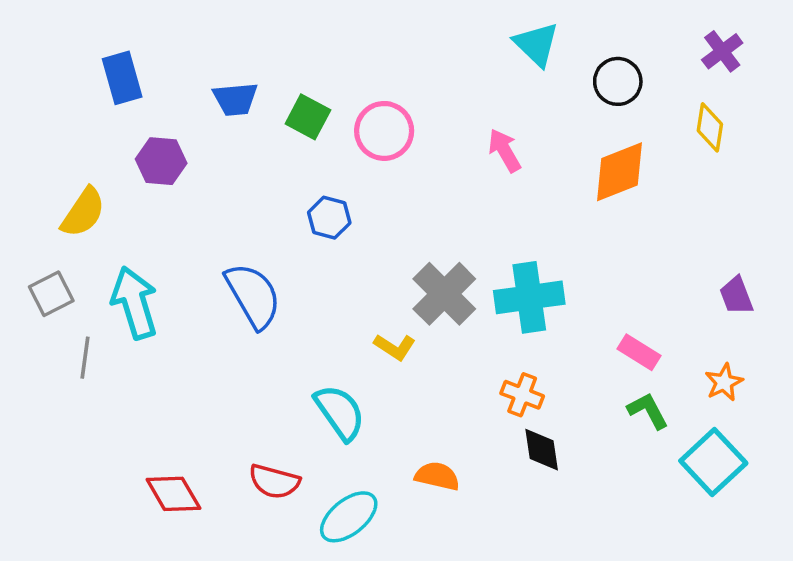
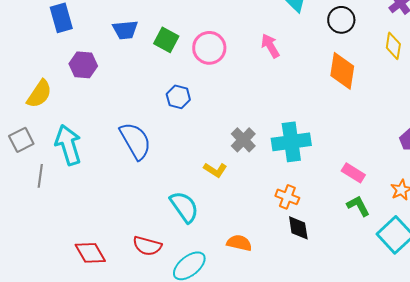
pink arrow: (504, 150) -> (270, 46), moved
orange diamond: (620, 172) -> (342, 71), turned -60
gray cross: (444, 294) -> (243, 140), size x0.7

